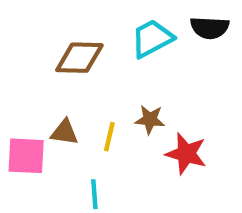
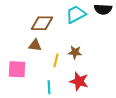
brown triangle: (65, 132) -> (35, 45), moved
red star: (186, 154) -> (79, 81), moved

